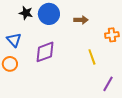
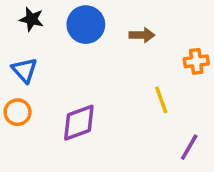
black star: (26, 13) -> (32, 19), moved
purple diamond: (45, 52) -> (79, 123), moved

